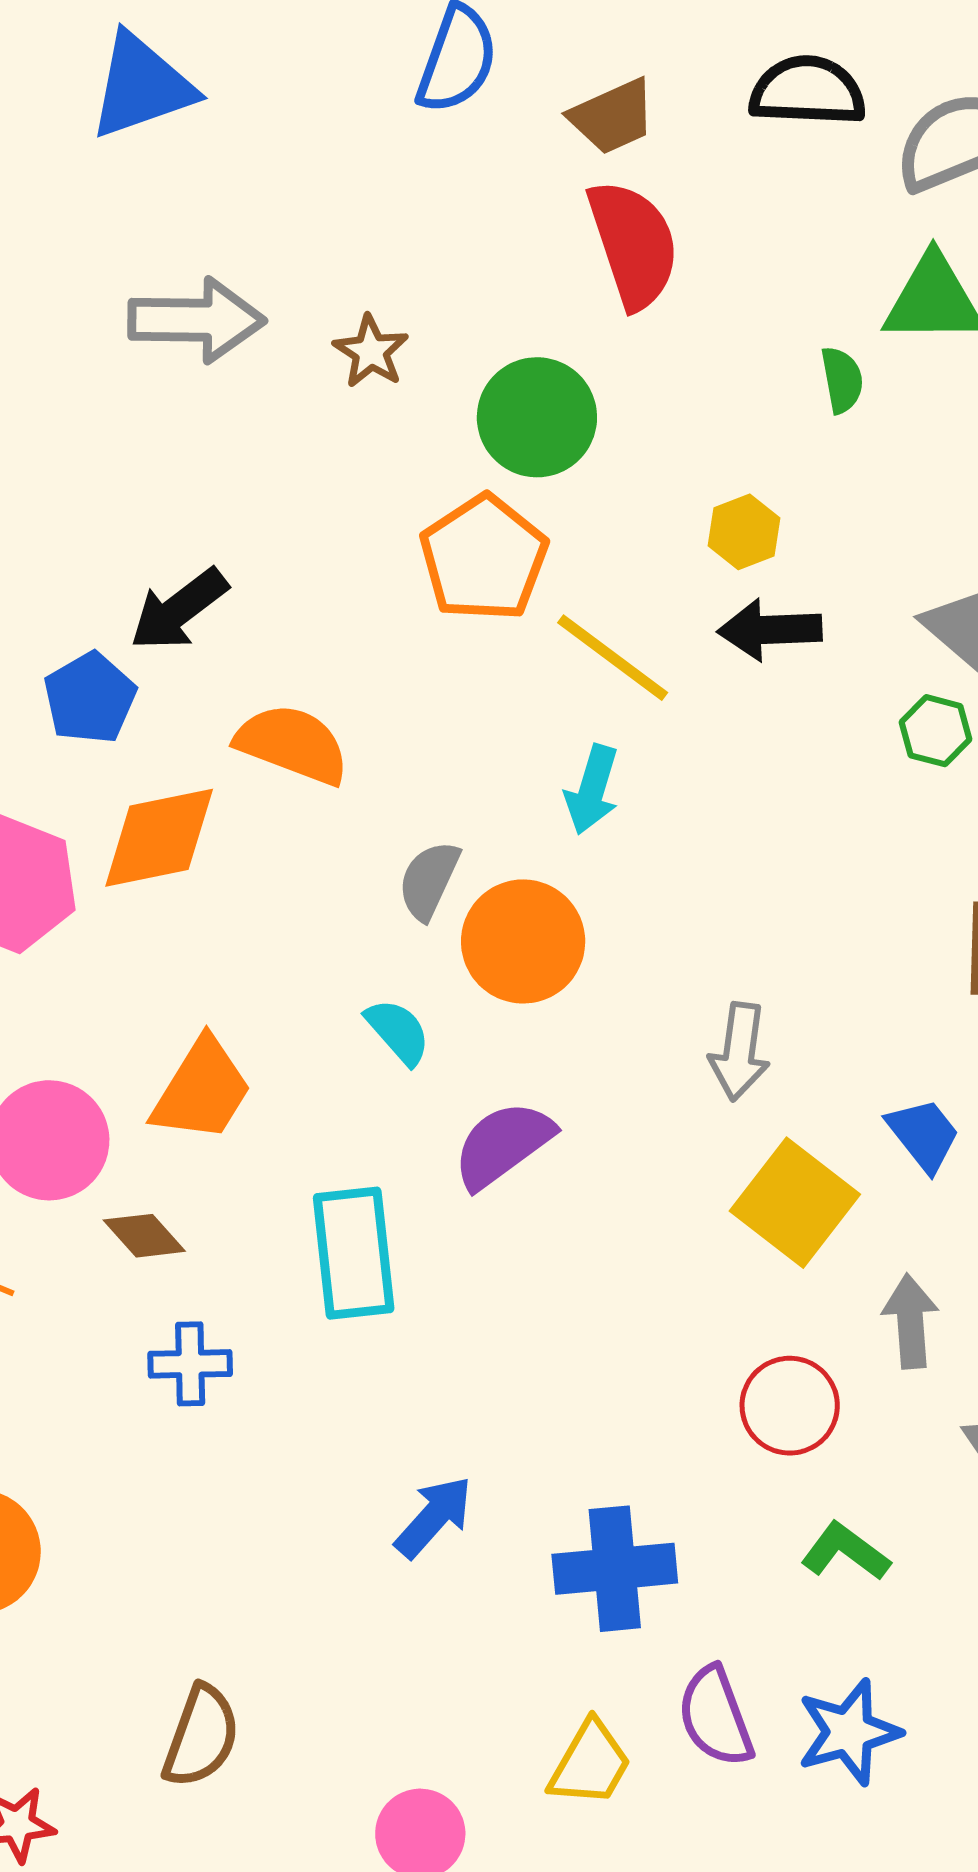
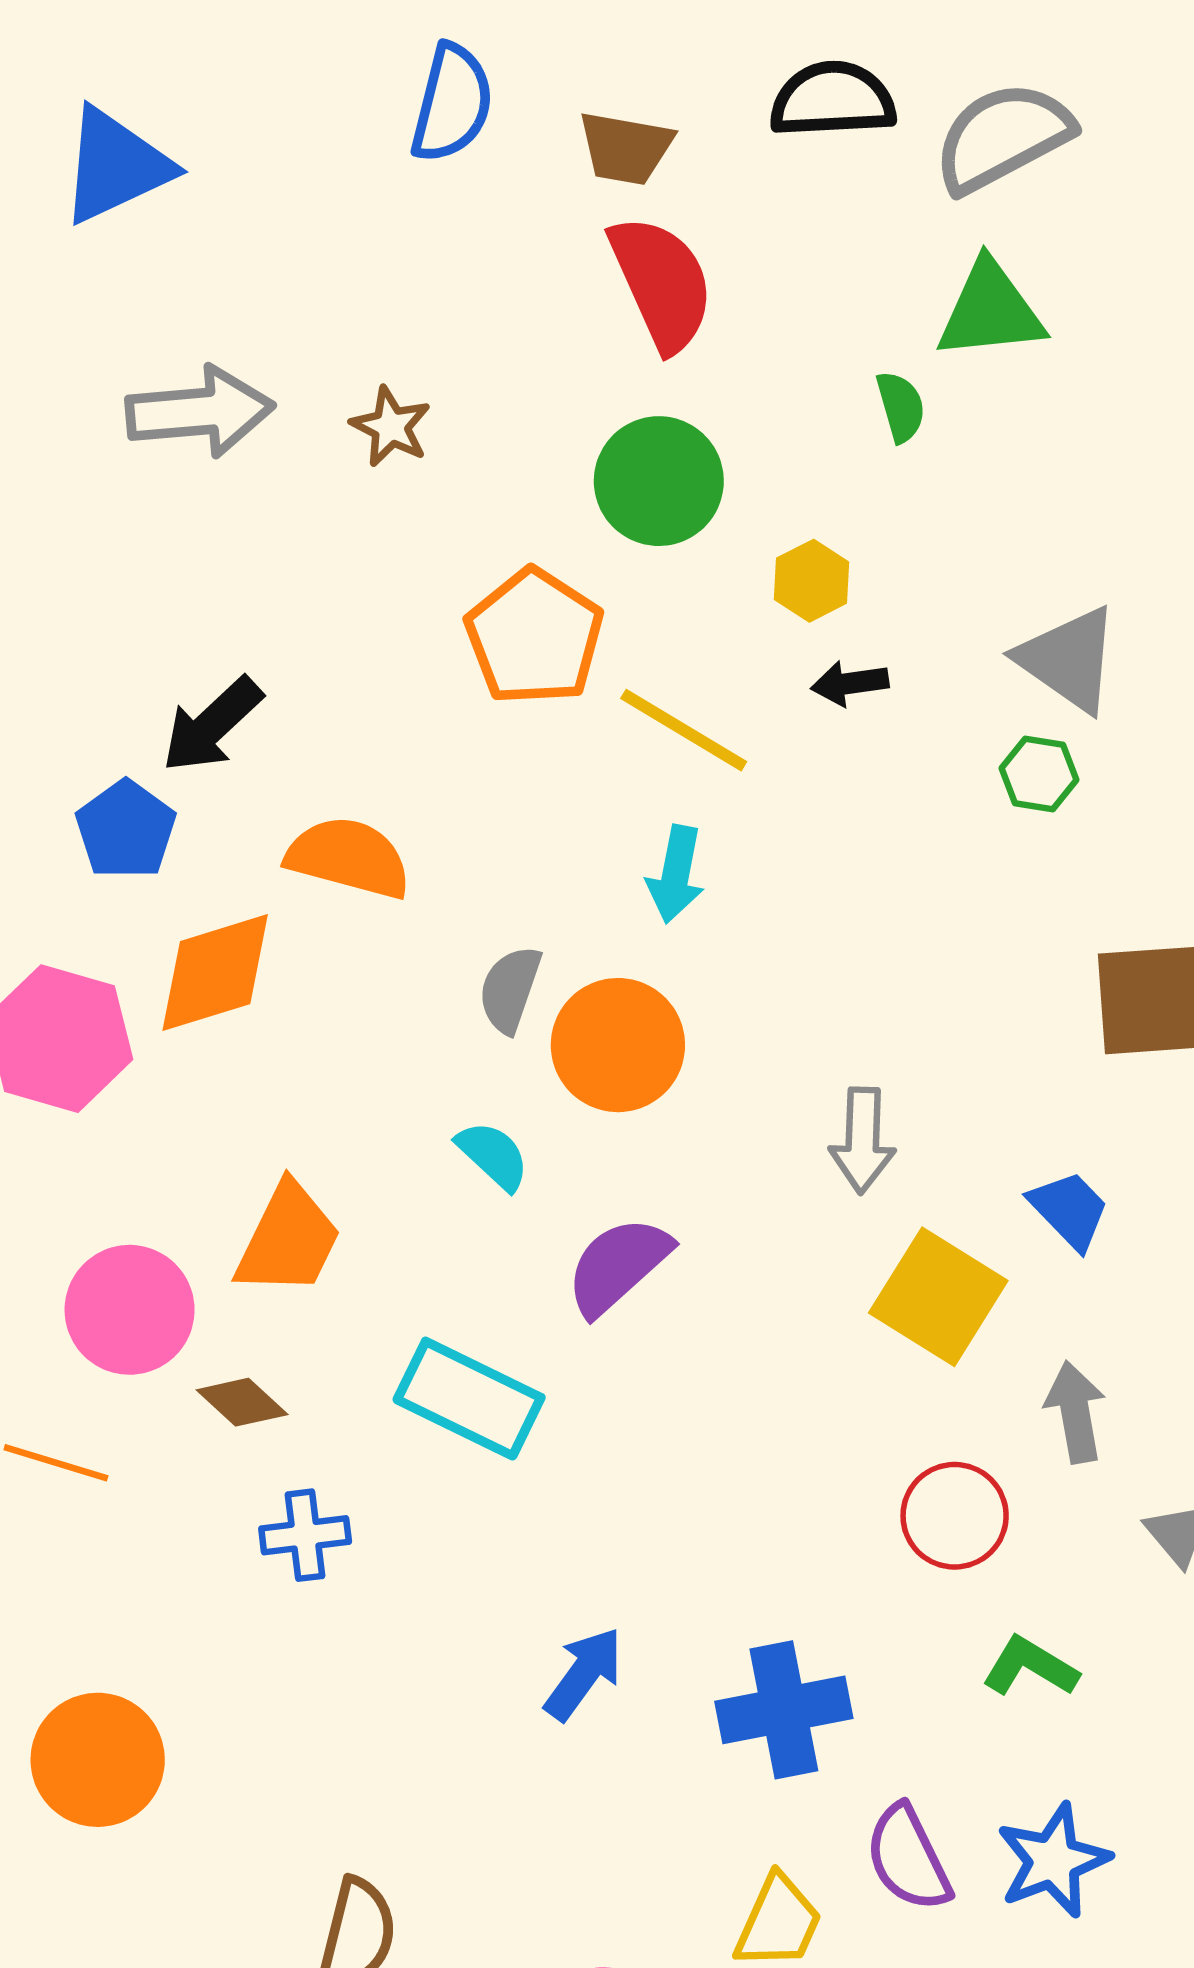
brown trapezoid: (613, 117) -> (626, 148), turned 40
green circle: (537, 417) -> (659, 481), moved
black arrow: (770, 630) -> (850, 683), size x0.7
cyan rectangle: (354, 1253) -> (469, 1399), turned -52

